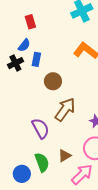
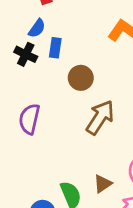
black cross: (15, 63) -> (26, 54), turned -35
purple semicircle: (40, 128) -> (29, 119), moved, turned -135

